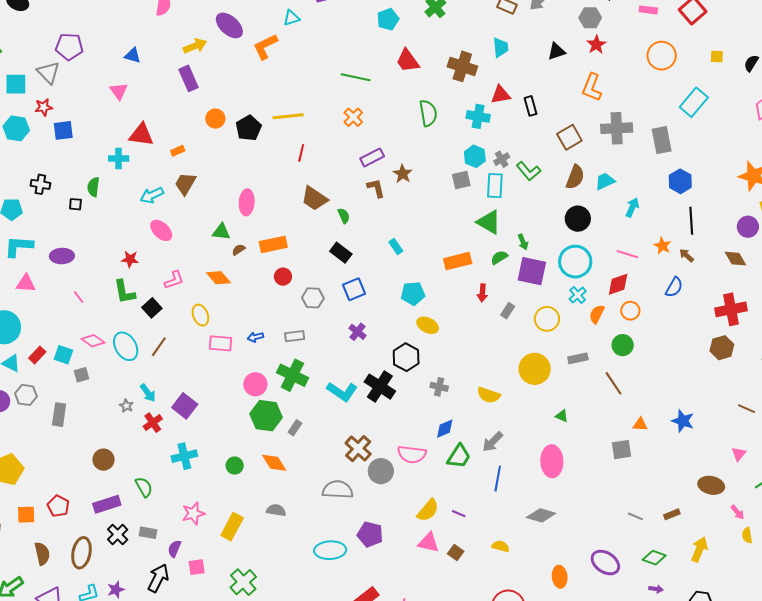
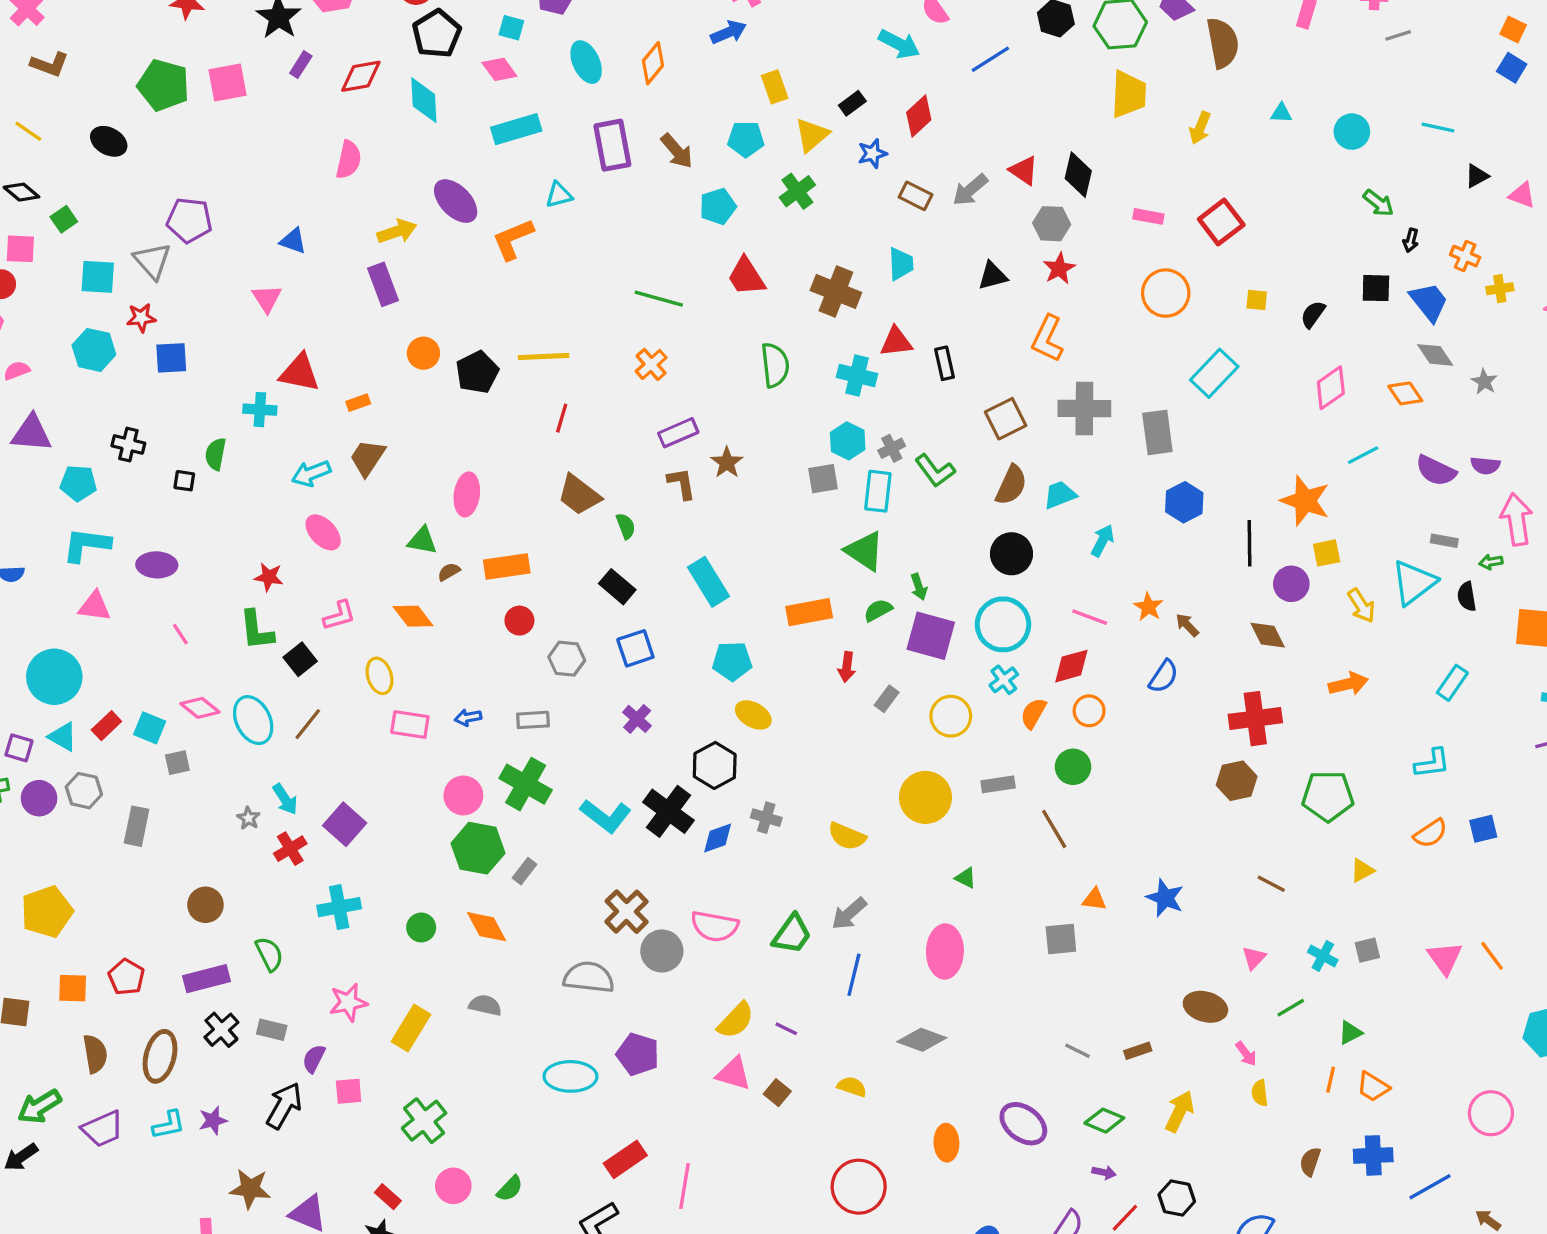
black line: (691, 221) -> (1249, 543), moved
cyan rectangle: (396, 246) -> (709, 582), size x1.8
blue diamond: (445, 429) -> (718, 838), moved

